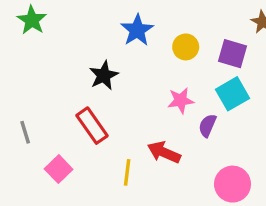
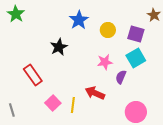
red rectangle: (92, 126) -> (33, 75), moved
gray line: (25, 132) -> (12, 110), moved
pink square: (59, 169) -> (53, 103), moved

